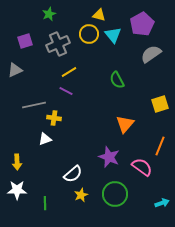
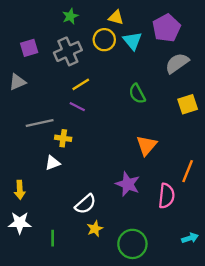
green star: (49, 14) -> (70, 16), moved
yellow square: (160, 104) -> (188, 104), moved
pink semicircle: (142, 167) -> (166, 196), turned 60
green circle: (115, 194) -> (132, 244), moved

